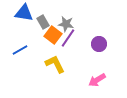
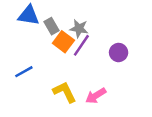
blue line: (20, 50) -> (24, 72), moved
yellow L-shape: (55, 64) -> (65, 92), moved
pink arrow: (97, 80) -> (96, 96), moved

